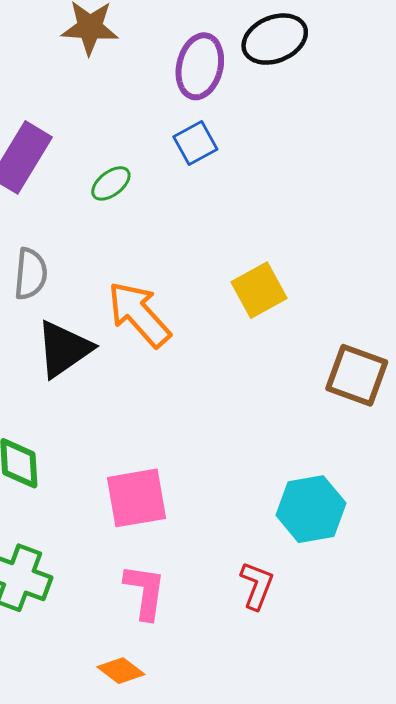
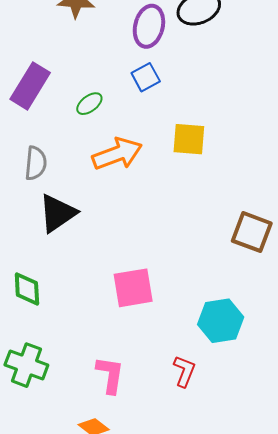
yellow square: (259, 290) -> (189, 139), moved, turned 33
orange arrow: (139, 314) -> (117, 154), moved, turned 111
pink square: (137, 498) -> (133, 288), moved

